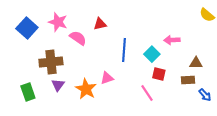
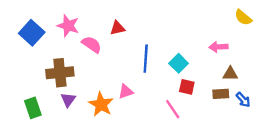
pink arrow: (172, 40) -> (218, 47), moved
blue arrow: (205, 95) -> (243, 100), moved

